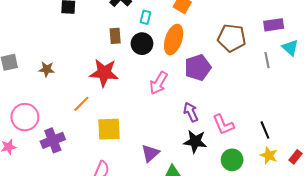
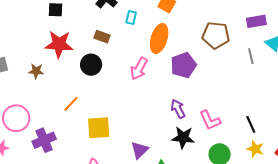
brown rectangle: (115, 36) -> (102, 37), turned -63
black circle: (142, 44) -> (91, 65), moved
red star: (104, 73) -> (59, 44), moved
pink arrow: (159, 83) -> (139, 69), moved

